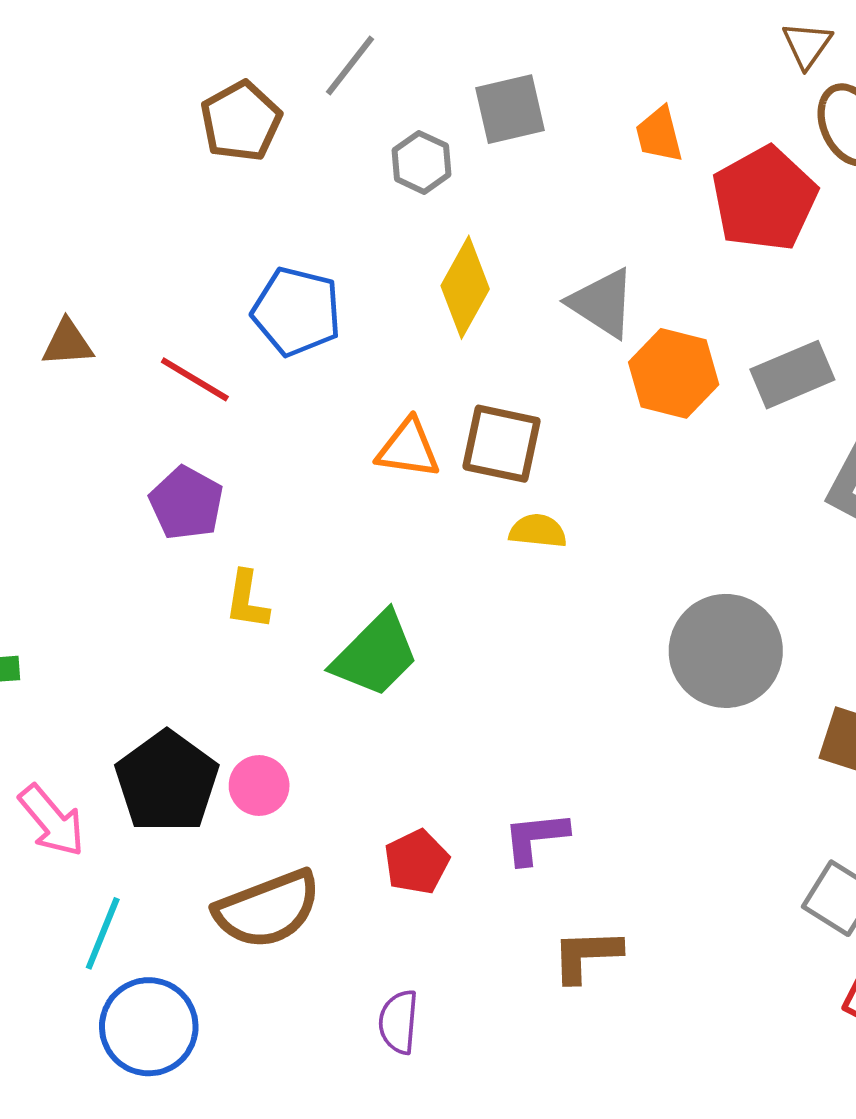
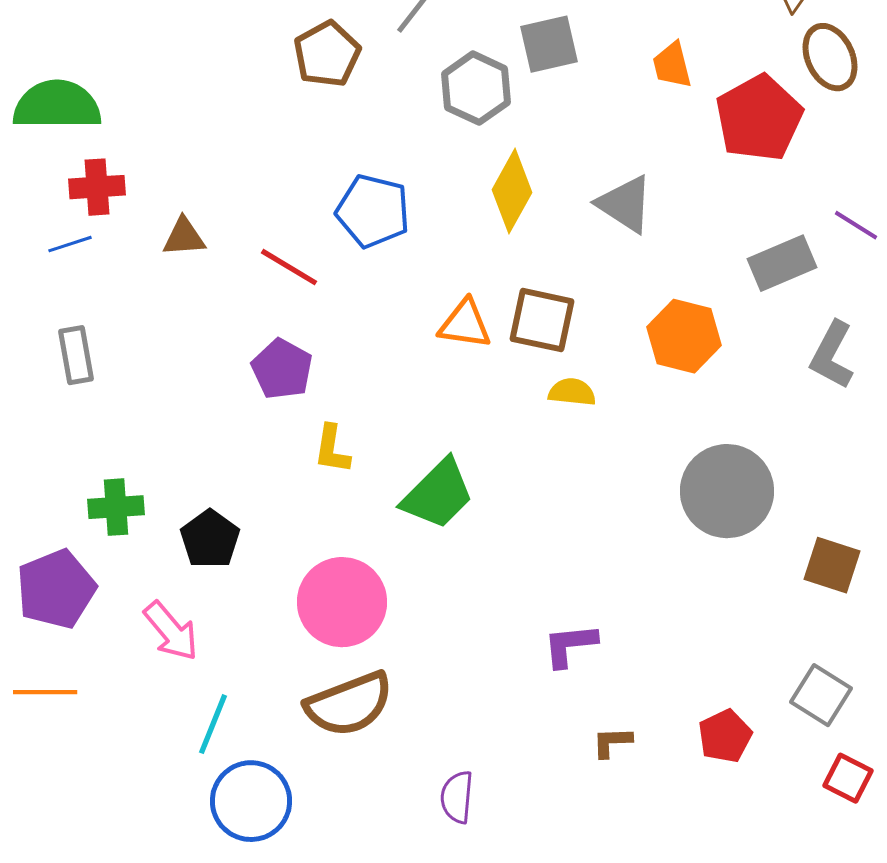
gray hexagon: (421, 162) -> (476, 88), size x1.4
orange hexagon: (674, 373) -> (684, 336), moved
black pentagon: (167, 782) -> (210, 539), moved, size x0.7
pink circle: (259, 786) -> (342, 602), size x1.8
red pentagon: (417, 862) -> (725, 736), moved
brown L-shape: (586, 955) -> (612, 742), size x0.7

